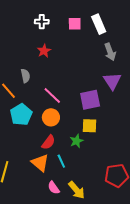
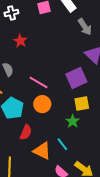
red semicircle: (48, 142) -> (26, 132), moved

